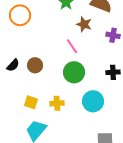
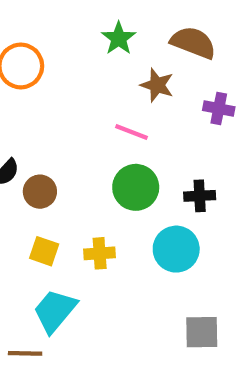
pink line: (72, 46) -> (131, 132), turned -35
brown circle: (35, 65) -> (40, 192), moved
black cross: (113, 72) -> (200, 196), moved

